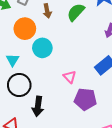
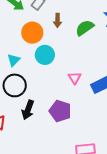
pink triangle: (70, 77) -> (75, 78), moved
purple pentagon: (85, 99) -> (60, 111), moved

